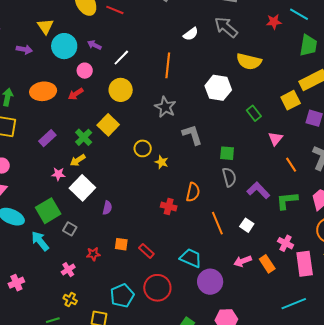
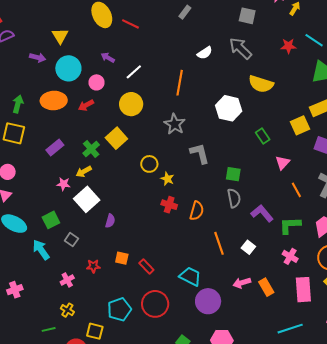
cyan circle: (64, 46) -> (68, 68), moved
red cross: (169, 207) -> (169, 205), moved
green square: (48, 211) -> (51, 220), size x0.7
pink cross: (286, 243) -> (290, 256), moved

